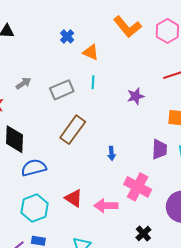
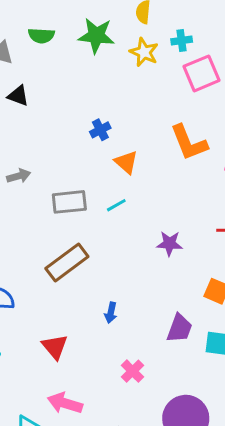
cyan line: (93, 82) -> (116, 205), turned 40
pink cross: (138, 187) -> (133, 371), size x0.6
red triangle: (74, 198) -> (55, 347), moved
pink arrow: (106, 206) -> (65, 403), moved

